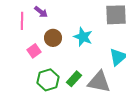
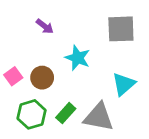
purple arrow: (41, 12) -> (45, 26), moved
brown circle: (53, 38) -> (42, 78), moved

